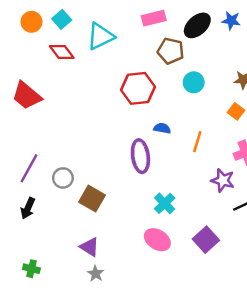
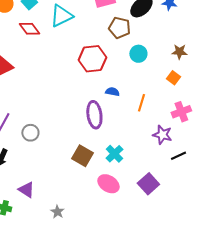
brown square: (92, 199) -> (82, 156), moved
purple triangle: (90, 247) -> (26, 190), moved

